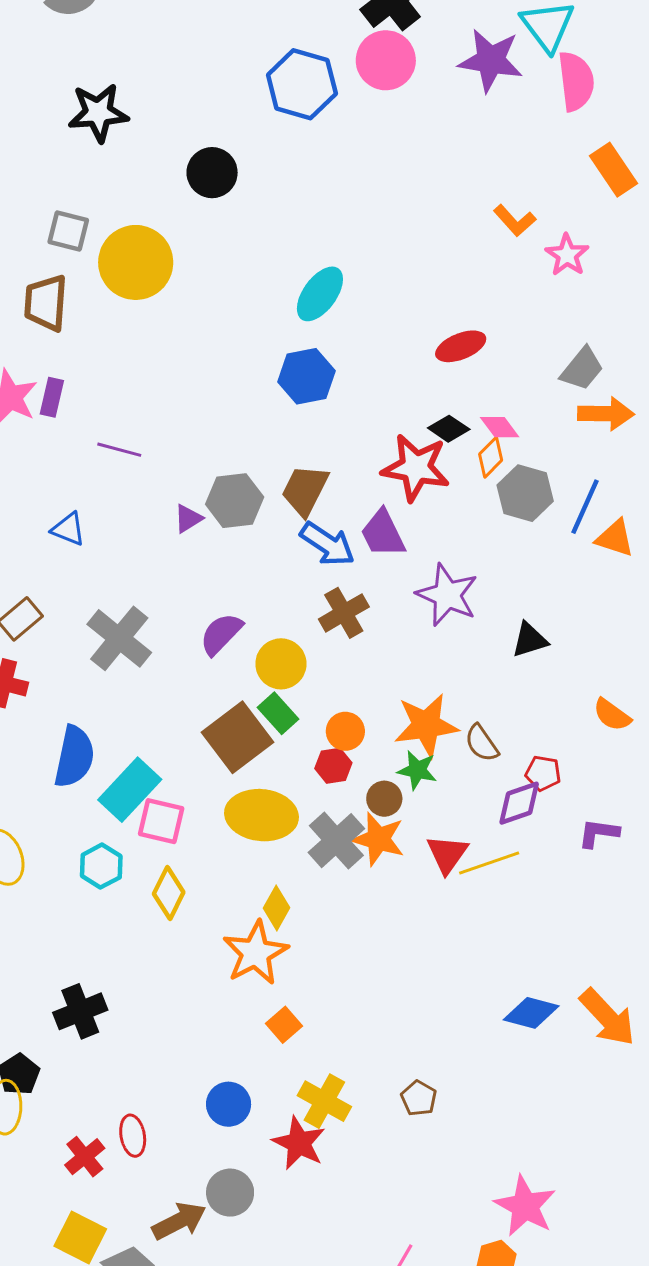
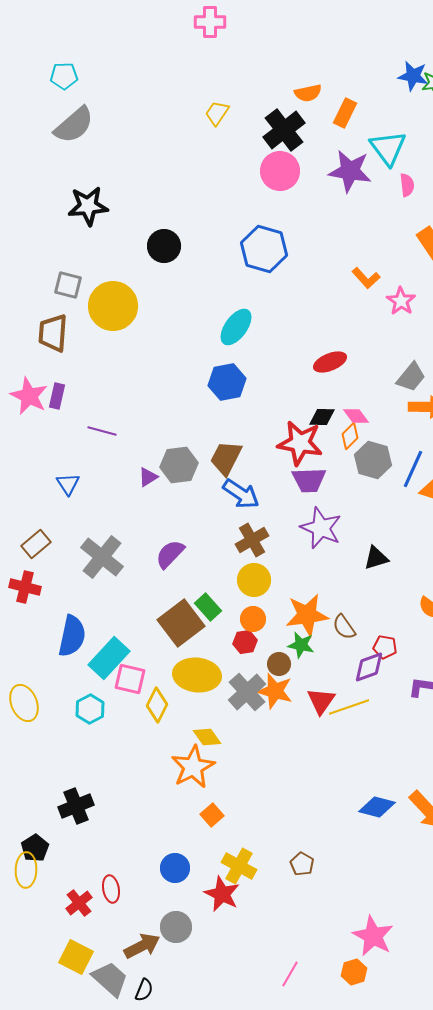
pink semicircle: (576, 81) -> (407, 185), size x0.6
blue hexagon: (302, 84) -> (264, 249), moved
black diamond: (449, 429) -> (322, 417), turned -32
blue triangle: (68, 529) -> (68, 484), turned 35
purple trapezoid: (383, 534) -> (309, 480), moved, turned -66
yellow circle: (281, 664) -> (254, 580), moved
yellow diamond: (169, 893) -> (157, 705), moved
yellow diamond: (276, 908) -> (207, 737), turned -64

